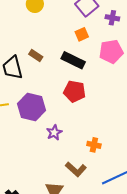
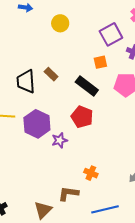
purple star: (54, 132) -> (60, 140), moved
brown L-shape: (76, 169) -> (68, 194), turned 135

